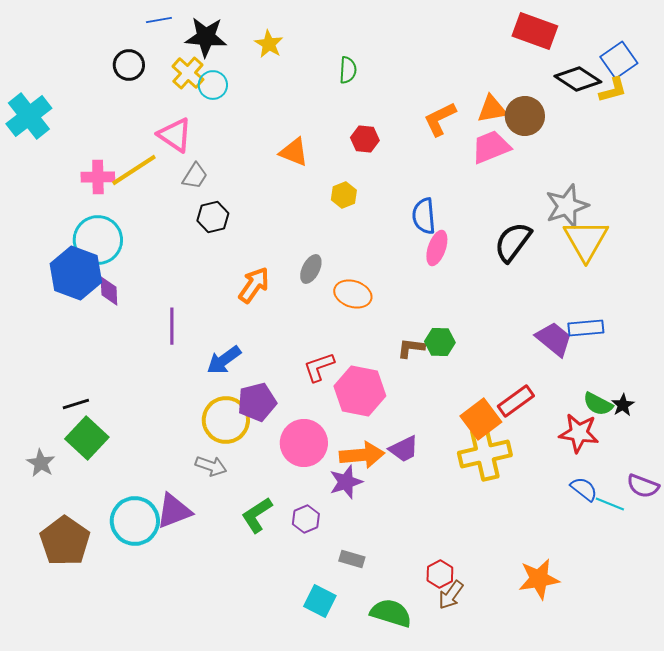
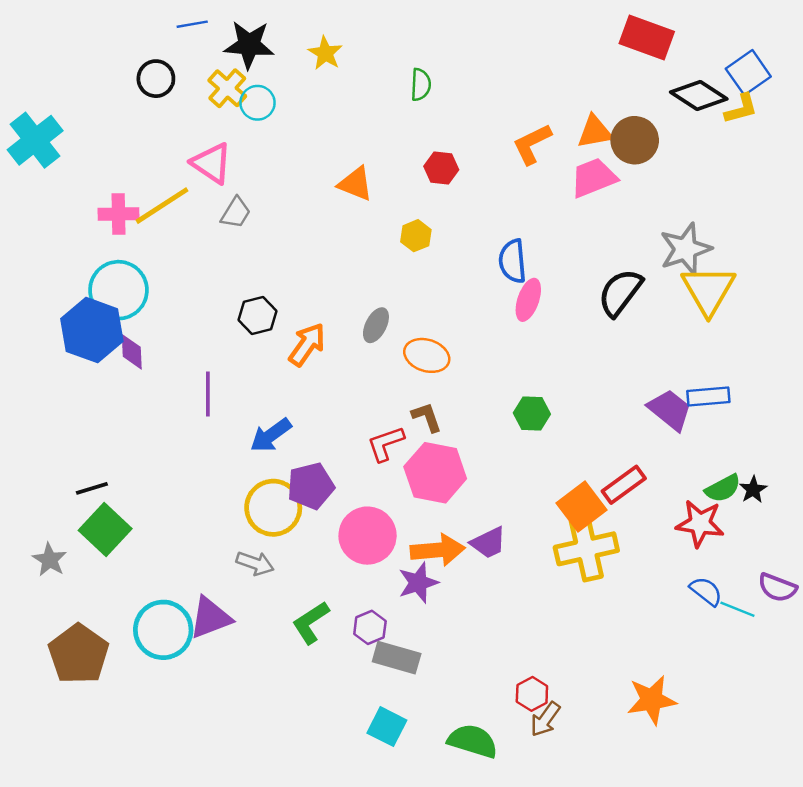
black hexagon: (213, 217) -> (257, 316), moved
brown L-shape: (411, 348) -> (427, 417), moved, turned 64
green semicircle: (598, 404) -> (723, 488), turned -56
gray rectangle: (352, 559) -> (397, 658), moved, size x1.5

